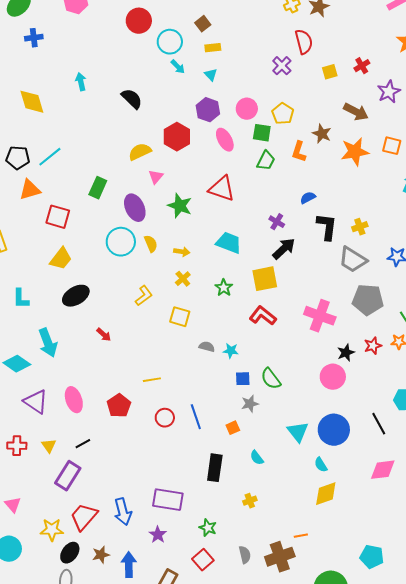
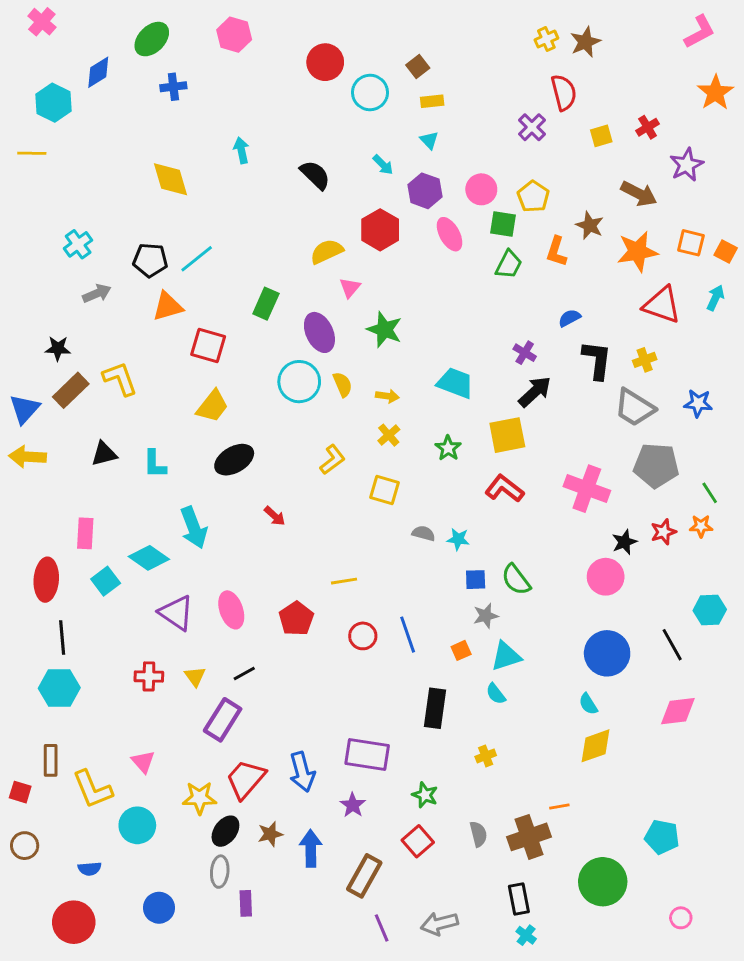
cyan arrow: (178, 67) -> (383, 165), moved
red triangle: (222, 189) -> (662, 305), moved
cyan triangle: (298, 432) -> (506, 656), moved, turned 50

